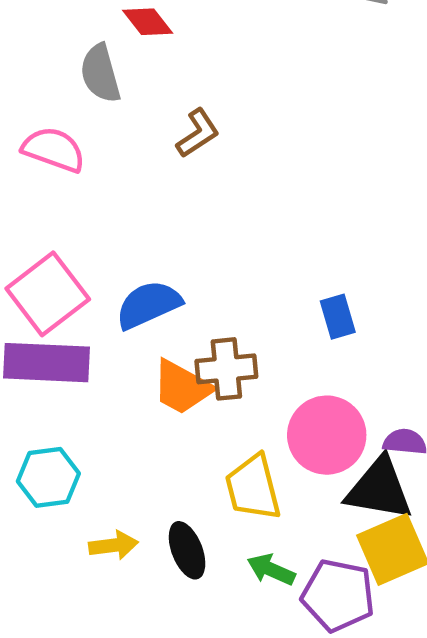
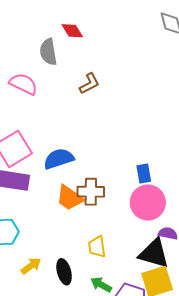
pink circle: (327, 435) -> (148, 202), moved
yellow trapezoid: (253, 488) -> (97, 247), size x0.7
yellow arrow: (113, 545) -> (31, 266), turned -35

